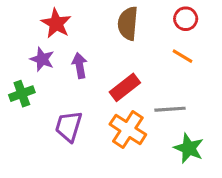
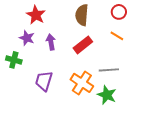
red rectangle: (125, 87) -> (83, 45), moved
green cross: (22, 94) -> (14, 60), turned 35
green star: (189, 148) -> (107, 95), moved

